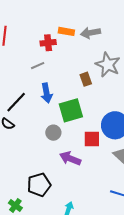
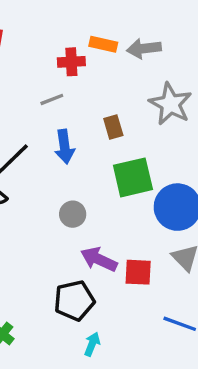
brown rectangle: (86, 79) -> (113, 127), moved
green square: (71, 110) -> (133, 177), moved
red square: (92, 139) -> (138, 272), moved
black pentagon: (39, 185) -> (74, 300), moved

